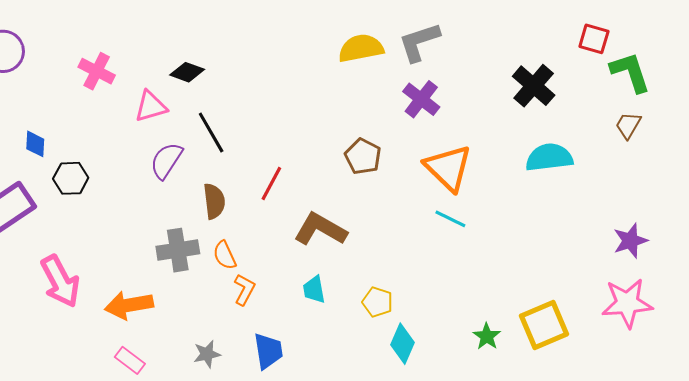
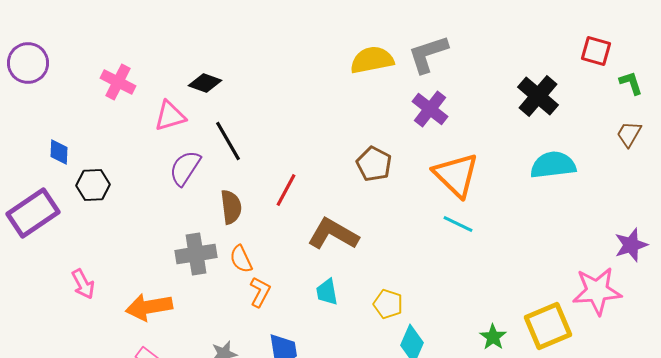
green L-shape: (630, 72) -> (631, 83), size x0.6
pink arrow: (60, 281) -> (83, 284), size x0.6
pink star: (627, 303) -> (597, 291), moved

